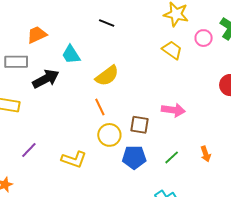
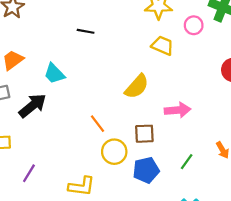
yellow semicircle: (107, 76) -> (137, 86), moved
purple line: (29, 150) -> (29, 173), moved

